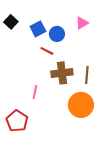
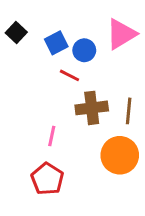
pink triangle: (82, 23) -> (121, 34), size x1.6
red pentagon: (17, 121) -> (47, 179), moved

